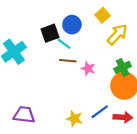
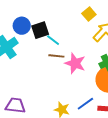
blue circle: (72, 25) -> (22, 26), moved
pink star: (88, 69) -> (75, 63), size x1.5

